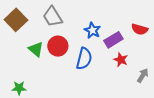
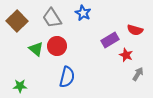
blue star: (92, 30) -> (83, 13), moved
blue semicircle: (84, 59) -> (67, 77), moved
red star: (121, 60) -> (126, 55), moved

